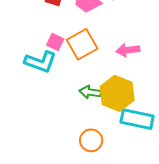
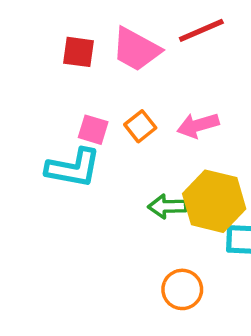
orange square: (82, 44) -> (140, 126), size x0.6
pink arrow: (128, 50) -> (198, 125), moved

